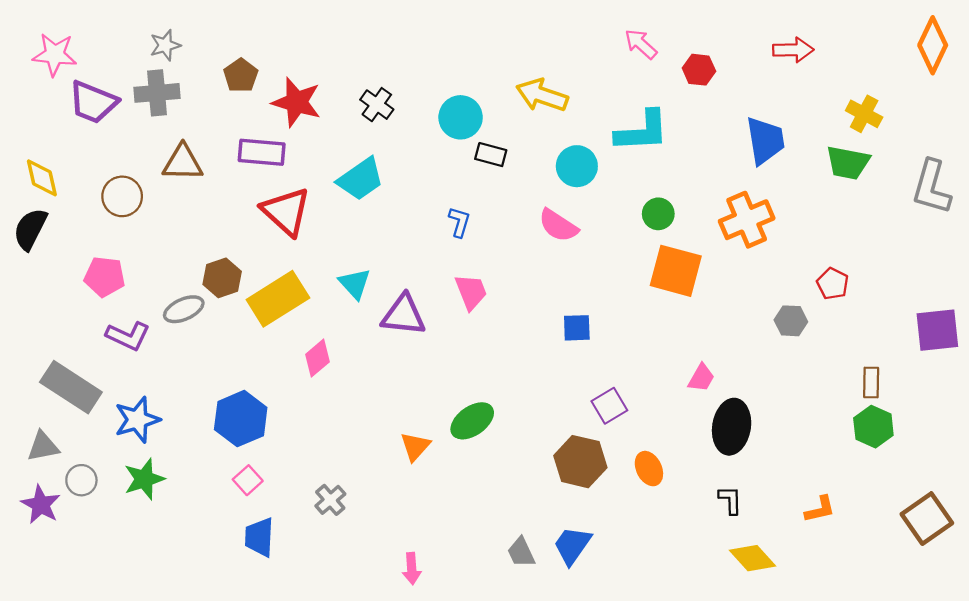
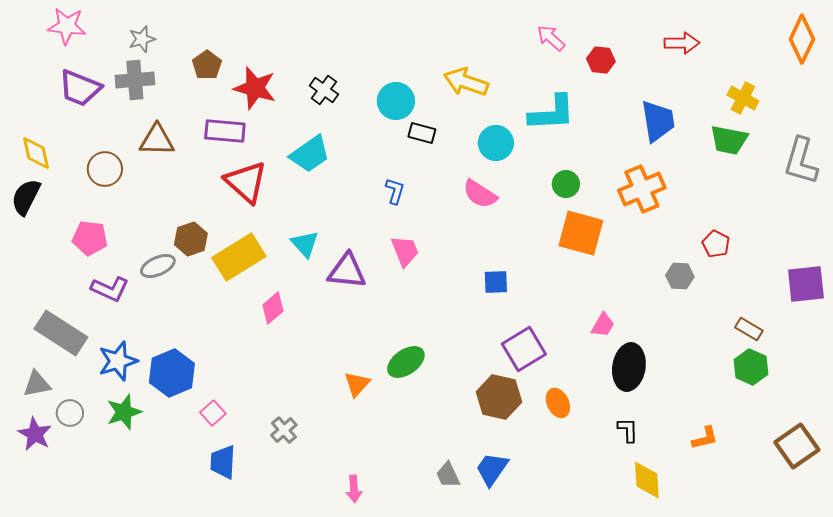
pink star: (55, 55) -> (67, 26), moved
brown rectangle: (871, 382) -> (749, 329), turned -60
purple square: (609, 406) -> (524, 349), size x1.4
blue hexagon: (241, 419) -> (172, 373), moved
yellow diamond: (752, 558) -> (647, 480), turned 39

